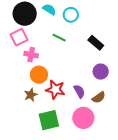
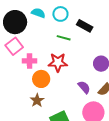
green line: (59, 38) -> (64, 38), moved
black rectangle: (96, 43) -> (85, 26), moved
red star: (55, 90) -> (58, 62), moved

